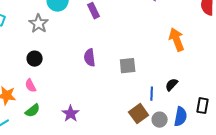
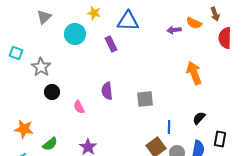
gray star: (39, 24) -> (41, 67), moved
black semicircle: (172, 85) -> (199, 118), moved
pink semicircle: (31, 86) -> (79, 107), moved

